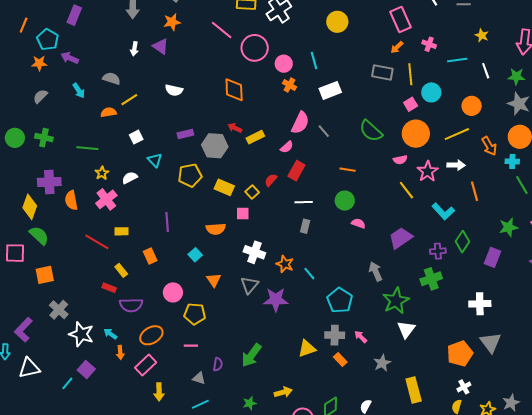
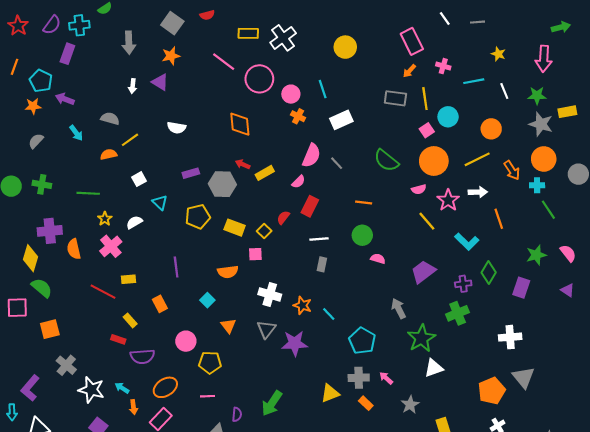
white triangle: (406, 329) -> (434, 368), turned 36

